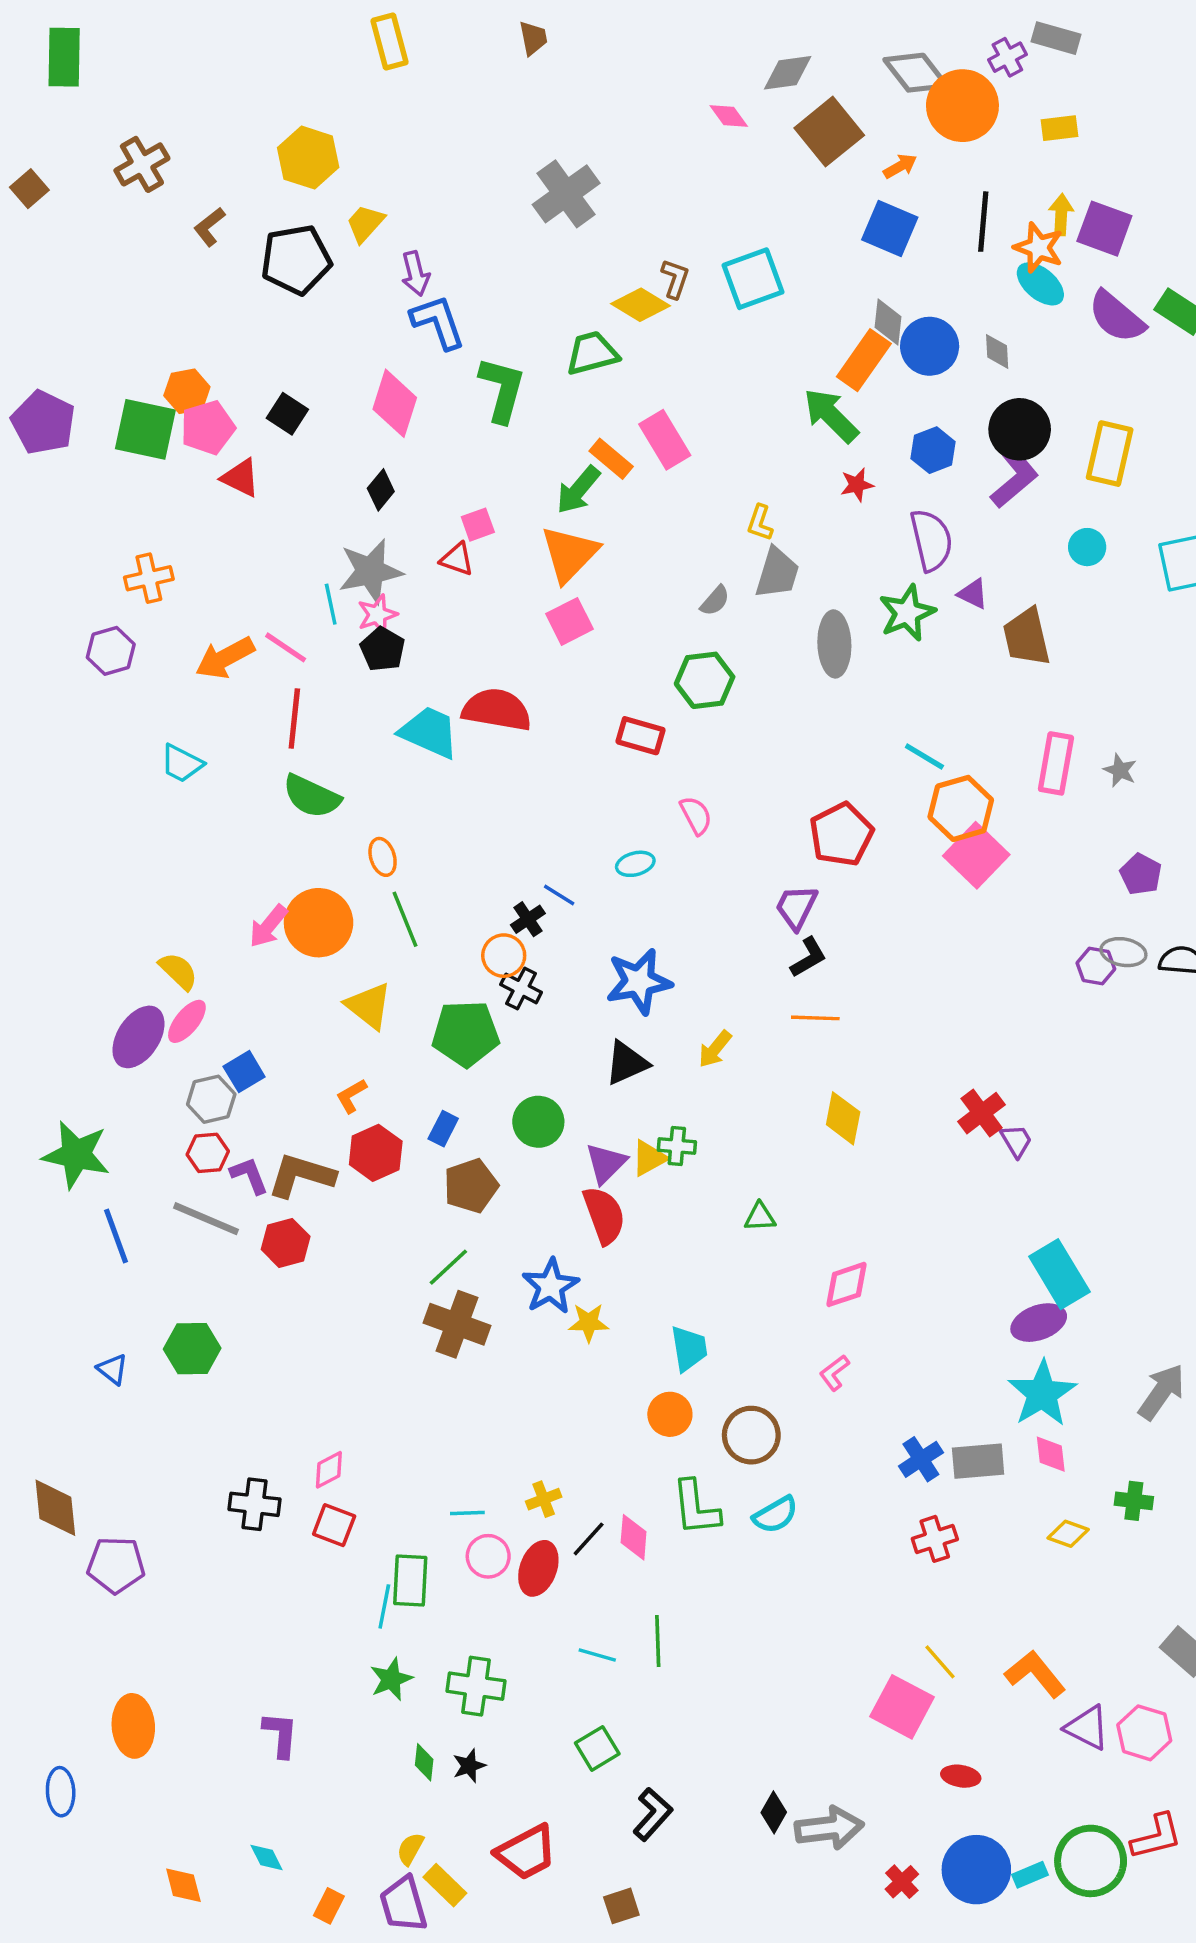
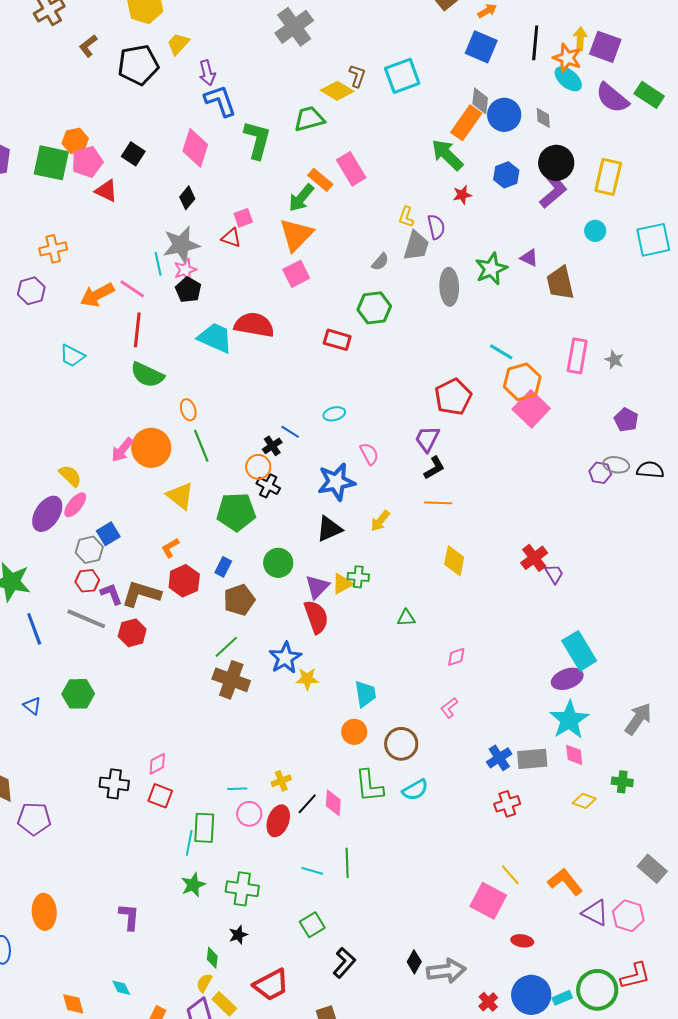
purple semicircle: (931, 540) -> (436, 227), moved, size x0.7
pink semicircle: (696, 815) -> (369, 454), moved
pink diamond: (846, 1284) -> (456, 657), size x0.7
green diamond: (424, 1762) -> (212, 958), moved

